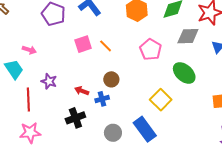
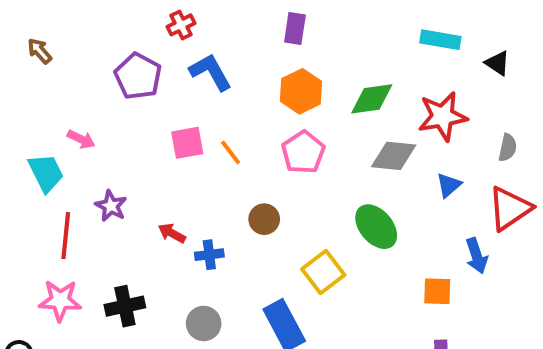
pink pentagon: (150, 50) -> (303, 152), moved
brown circle: (111, 79) -> (264, 219), moved
black cross: (75, 118) -> (125, 306), moved
gray circle: (113, 133) -> (204, 323), moved

